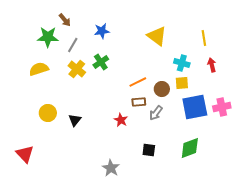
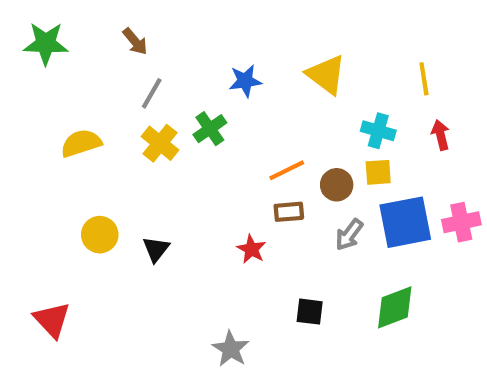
blue star: (102, 31) -> (245, 81), moved
green star: (48, 37) -> (46, 43), moved
gray arrow: (156, 113) -> (349, 235), moved

